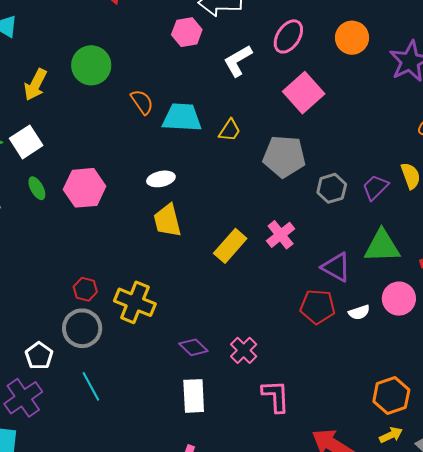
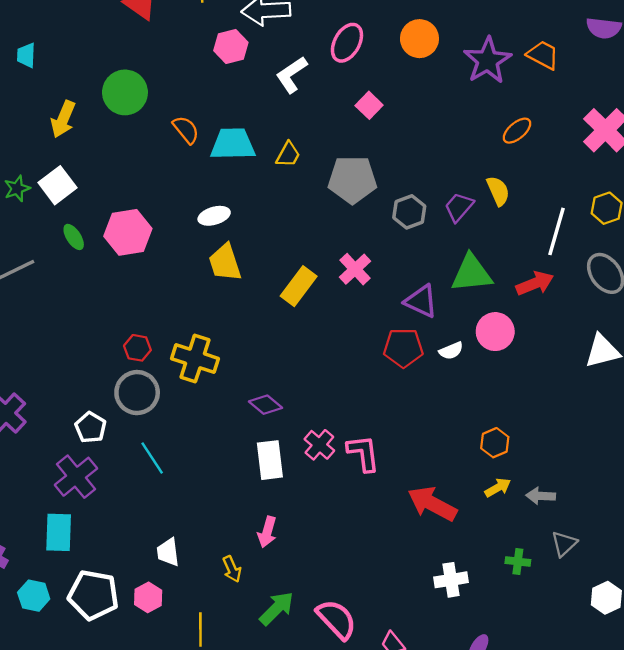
pink square: (304, 93) -> (369, 105), size x0.6
pink cross: (244, 350) -> (319, 445), moved
orange hexagon: (391, 396) -> (495, 443), size x0.7

